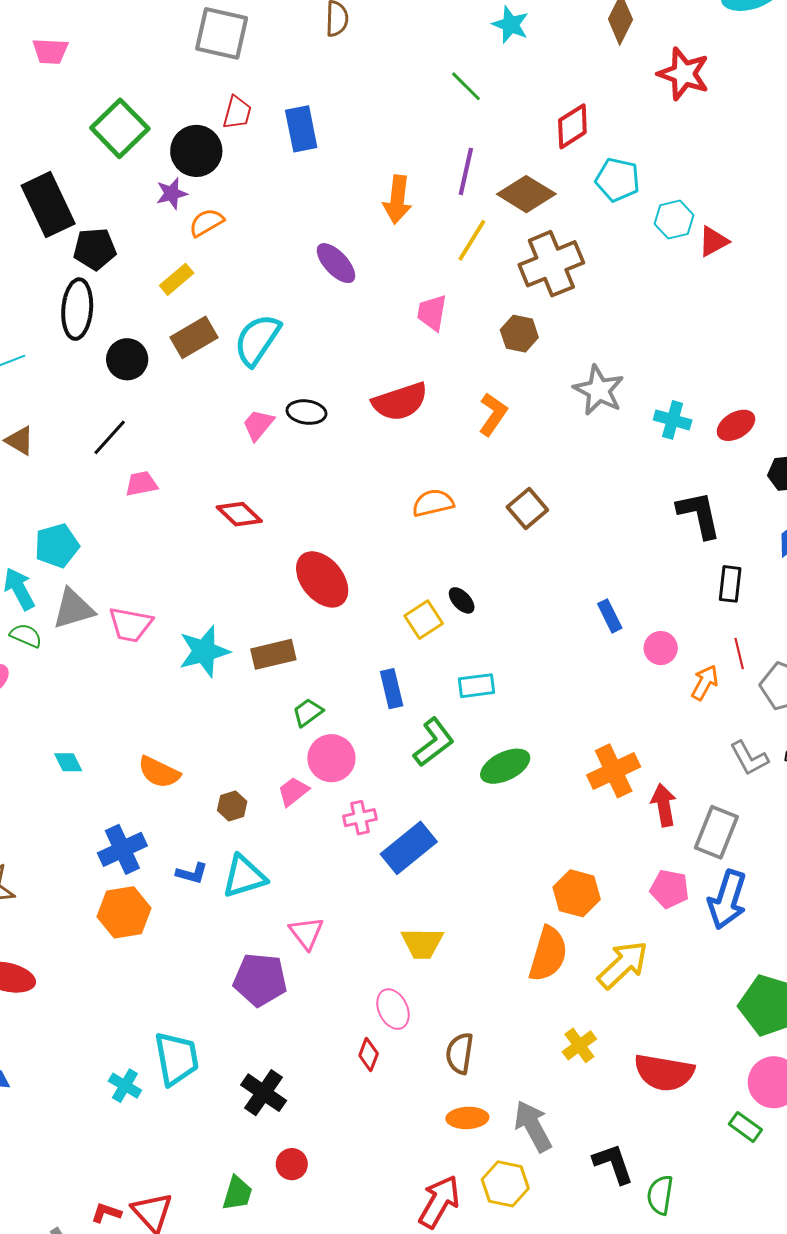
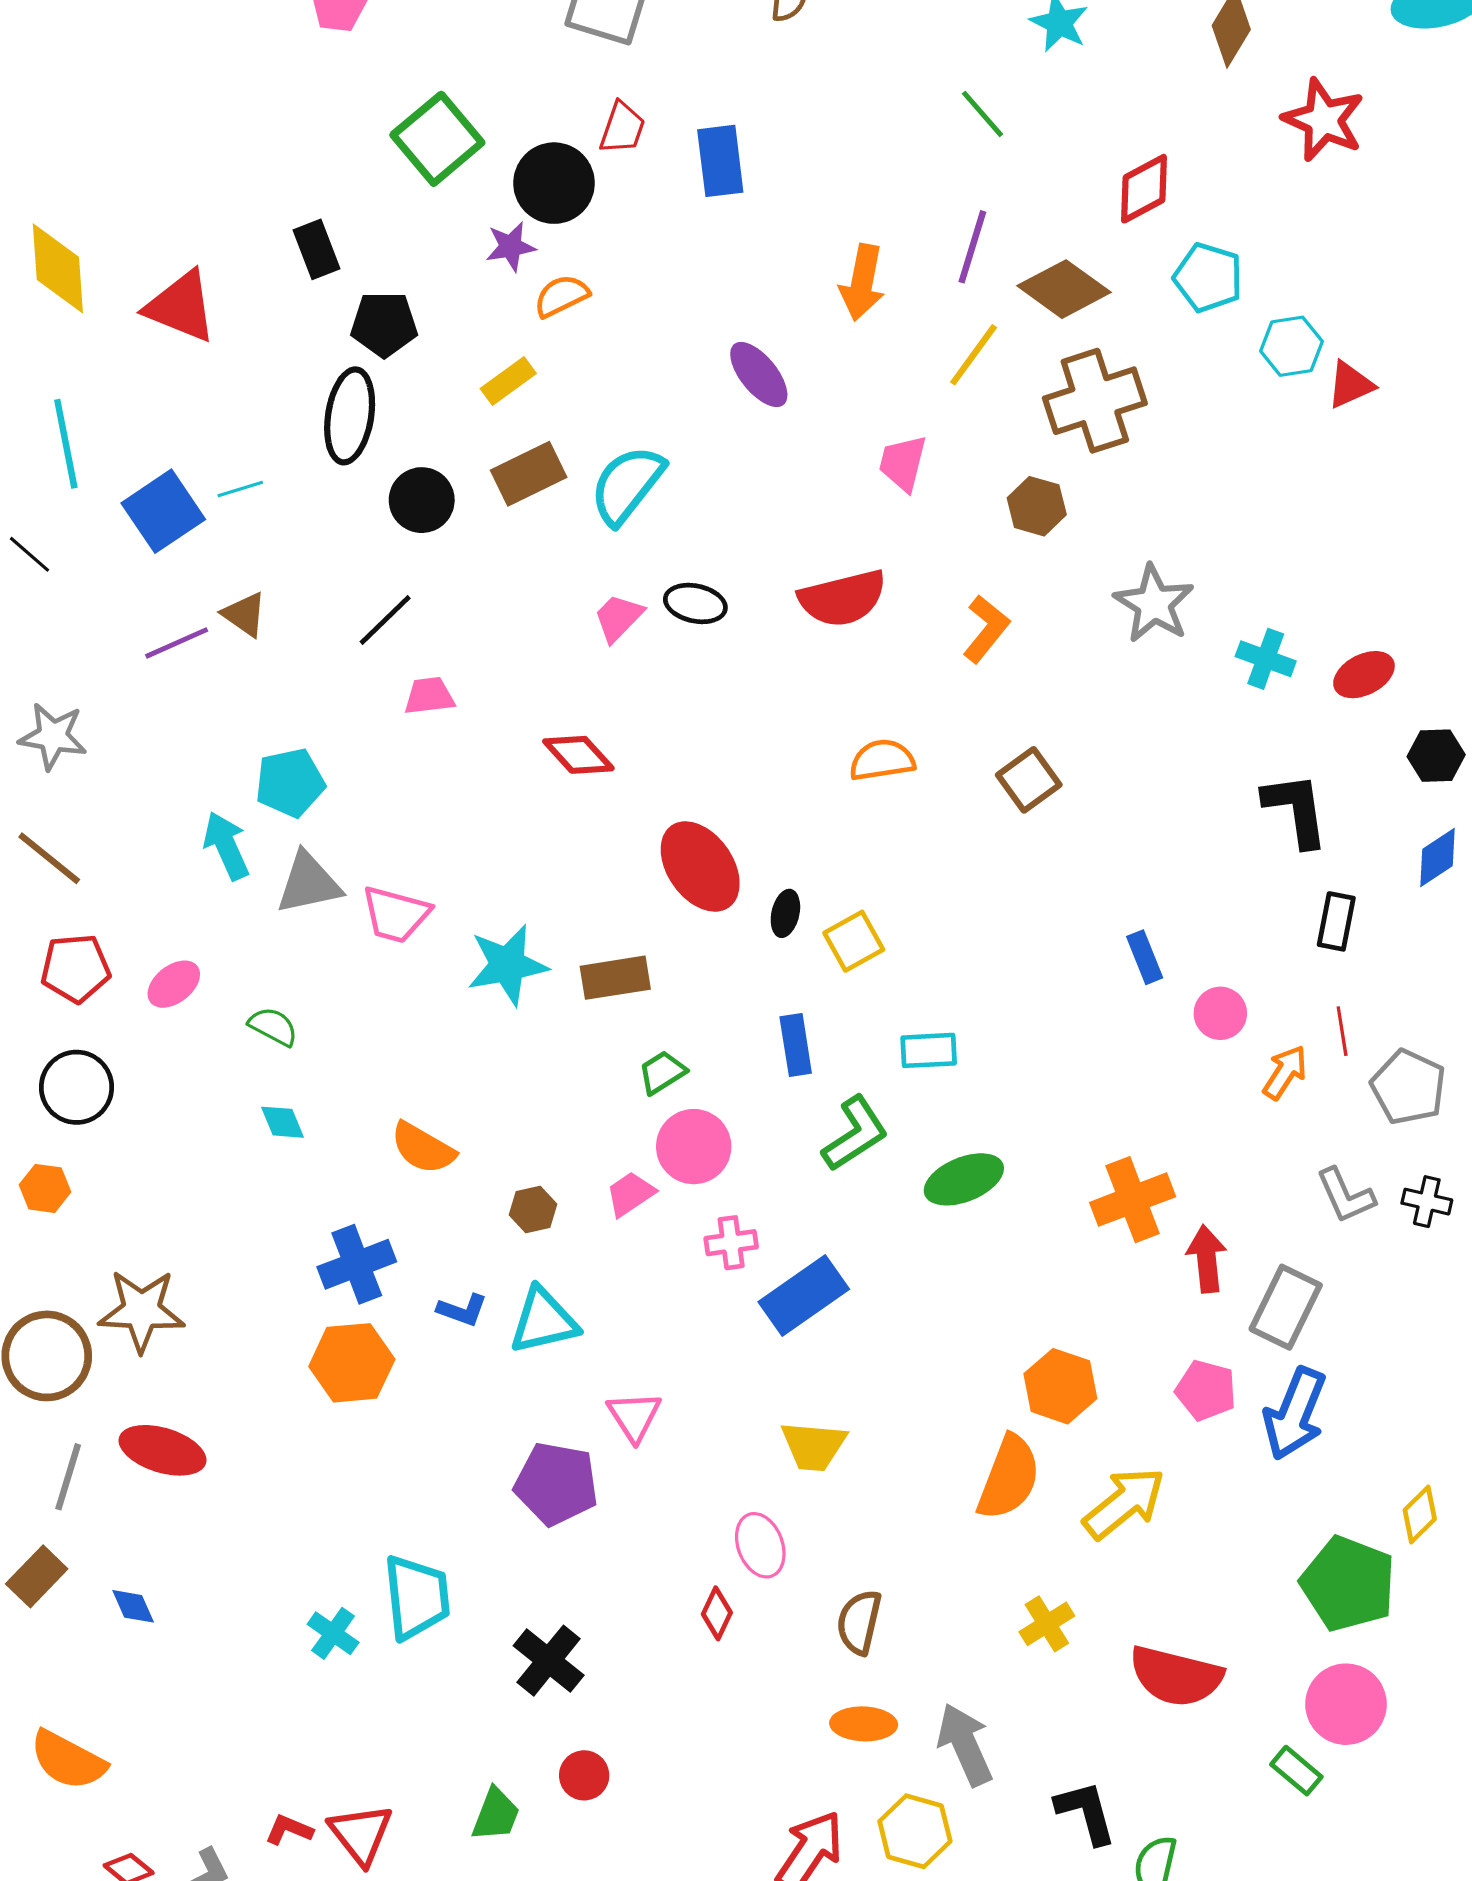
black rectangle: (48, 205) -> (317, 249), size x0.6
black ellipse: (462, 600) -> (785, 913), moved, turned 52
green semicircle: (26, 636) -> (273, 1027), moved

